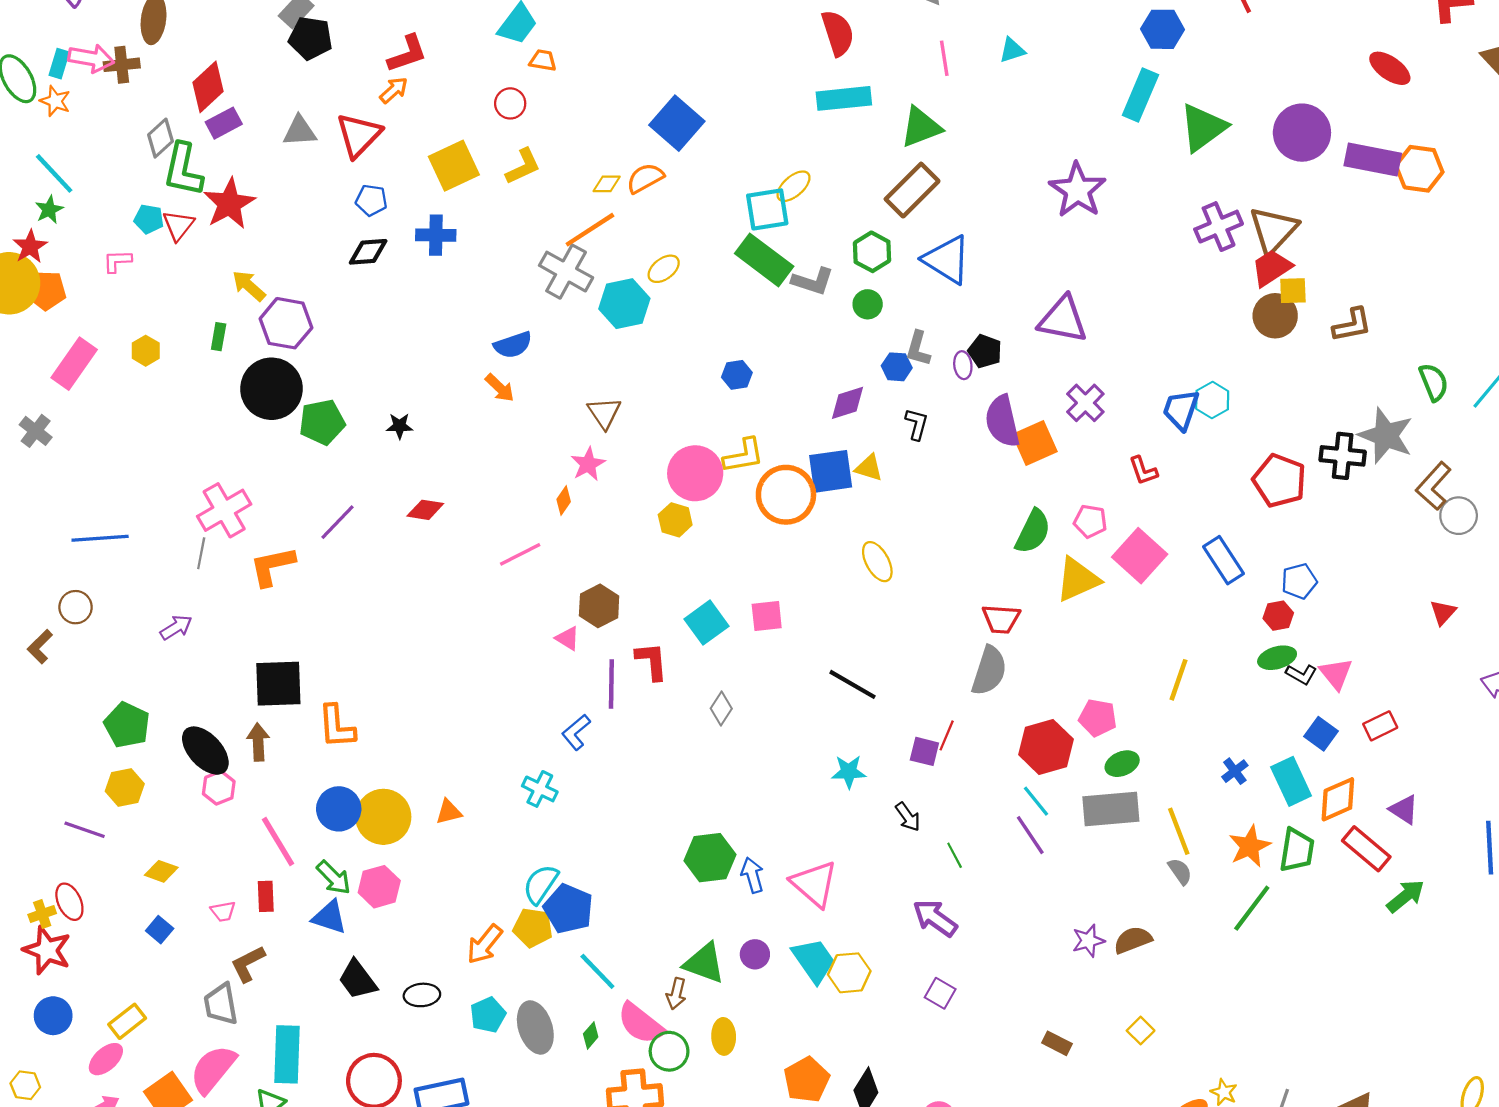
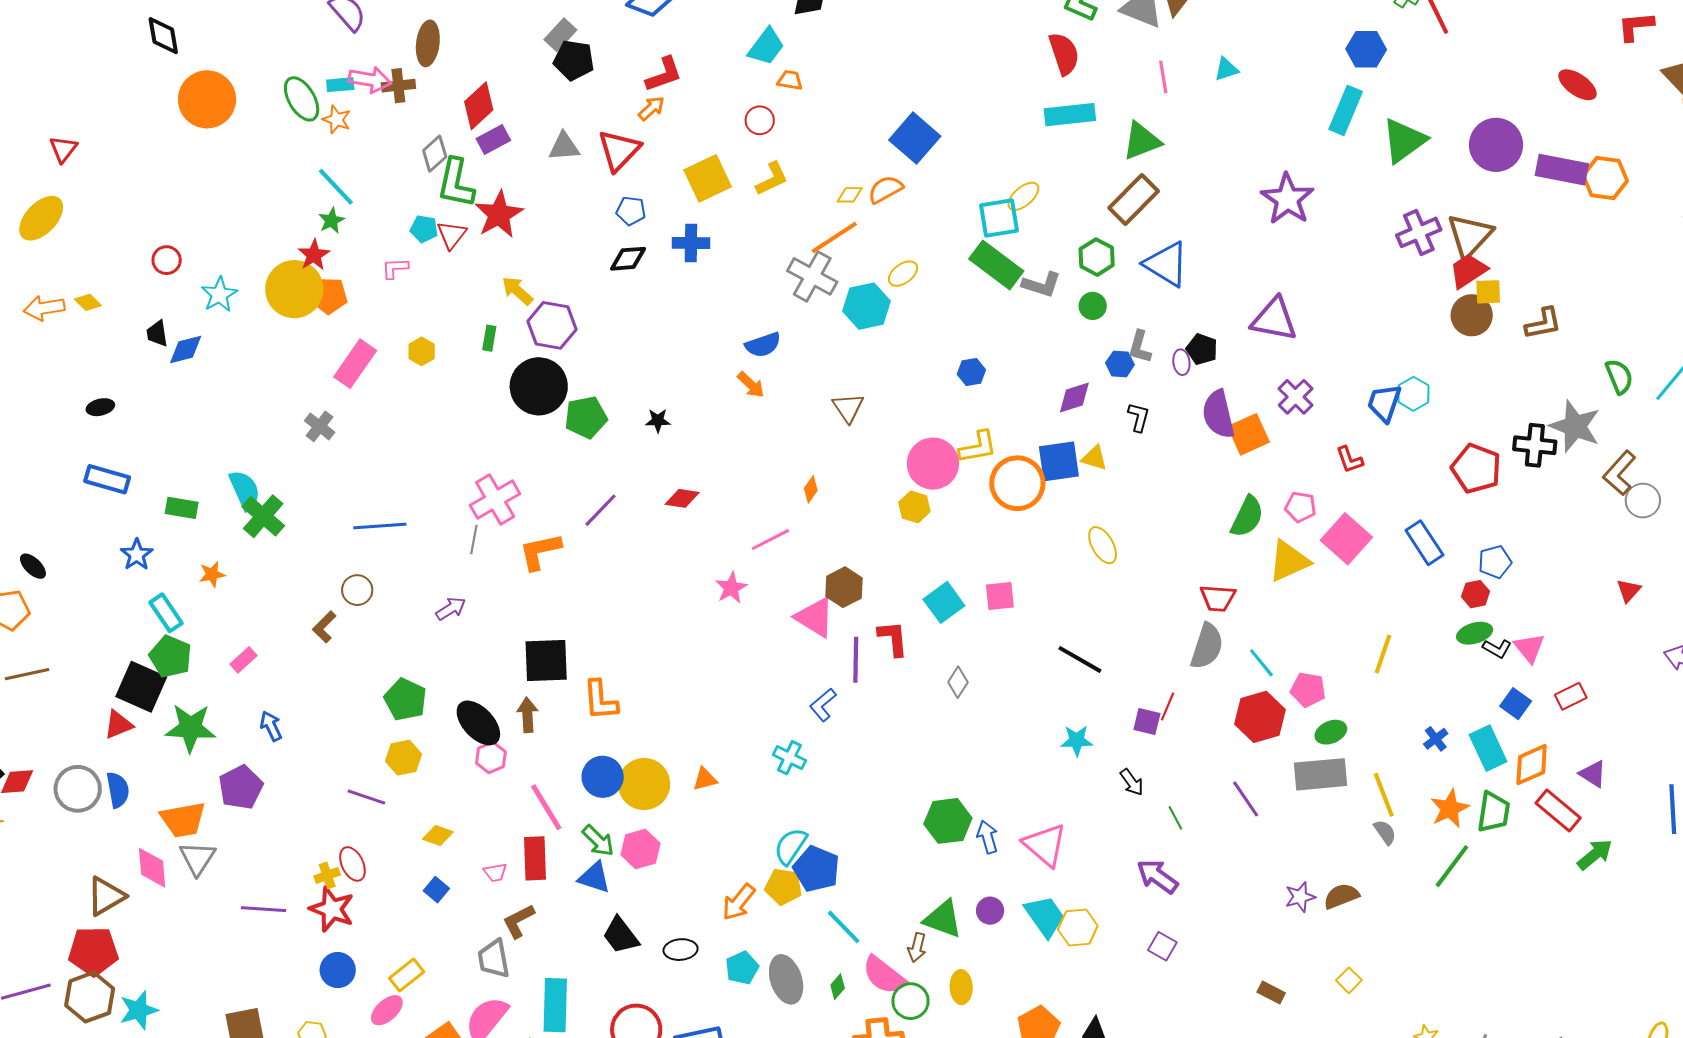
cyan rectangle: (59, 64) -> (340, 85), turned 68
pink star: (588, 464) -> (731, 588), moved
pink triangle: (568, 638) -> (815, 617), size x1.8
cyan line: (1036, 801) -> (1261, 663), moved
red rectangle: (266, 896) -> (535, 858), size x1.5

